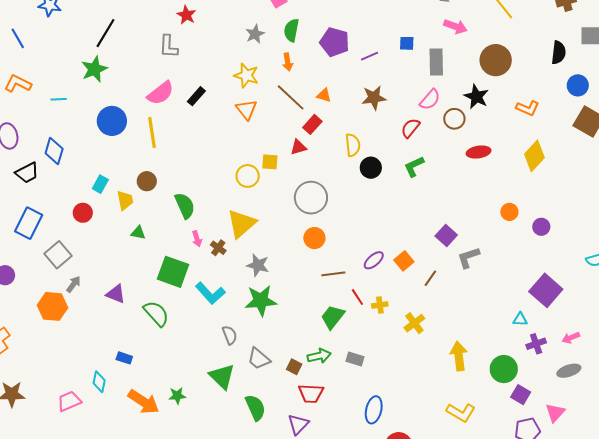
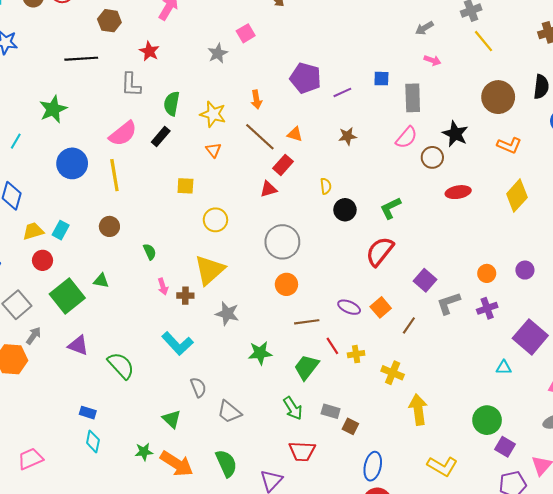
pink arrow: (455, 27) -> (432, 60), size x0.7
green semicircle: (291, 30) -> (172, 104), moved
black line: (106, 33) -> (81, 59), moved, turned 56
gray star: (255, 34) -> (218, 53), moved
brown circle: (496, 60) -> (498, 97), moved
brown star: (374, 98) -> (347, 136), size x0.7
cyan line: (59, 99) -> (16, 141), turned -56
orange triangle: (246, 110) -> (213, 150), size x0.7
red semicircle: (410, 128) -> (380, 251), moved, size x1.4
yellow semicircle: (353, 145) -> (326, 186), size x0.7
yellow square: (270, 162) -> (185, 186), moved
yellow trapezoid: (125, 200) -> (33, 231), moved, turned -95
green semicircle: (185, 206) -> (150, 252), size x0.6
orange circle: (509, 212) -> (487, 273), moved
brown cross: (218, 248) -> (185, 296), turned -35
purple ellipse: (374, 260) -> (349, 307), turned 65
green square: (173, 272) -> (67, 296), moved, turned 32
green star: (261, 301) -> (260, 353), moved, size x0.7
yellow cross: (414, 323) -> (393, 373), turned -30
purple cross: (536, 344) -> (487, 308), moved
green arrow: (319, 356) -> (293, 408), turned 70
yellow arrow: (459, 356) -> (418, 410), moved
brown square: (294, 367) -> (350, 426), moved
green triangle: (222, 377) -> (172, 419), moved, size x0.7
cyan diamond: (99, 382) -> (93, 441), moved
red trapezoid: (311, 393) -> (302, 451), moved
orange arrow: (144, 402) -> (177, 464), moved
blue ellipse: (374, 410) -> (373, 466), moved

